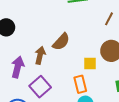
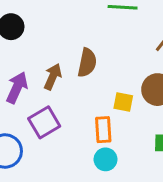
brown semicircle: (61, 42) -> (87, 63), turned -42

